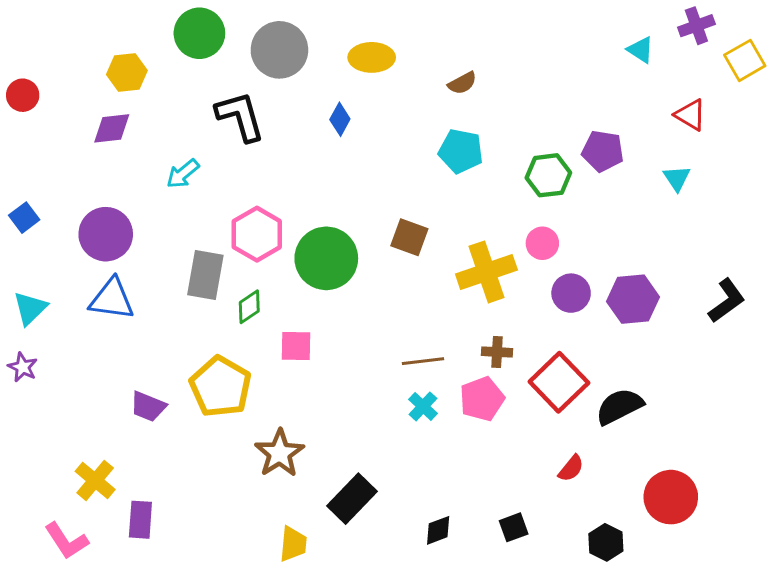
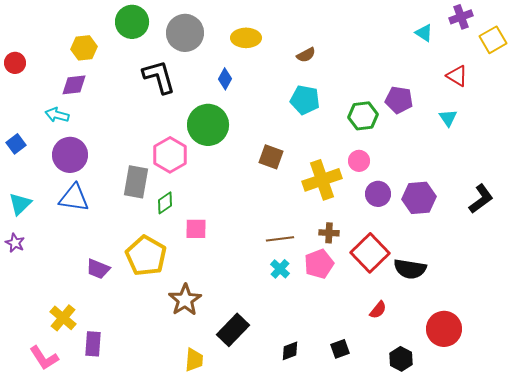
cyan arrow: (183, 174) -> (57, 115), moved, turned 55
green circle: (326, 258) -> (208, 125), moved
black semicircle: (619, 406) -> (410, 269), turned -144

